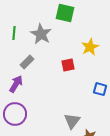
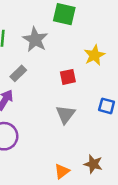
gray triangle: (72, 121) -> (65, 114), moved

